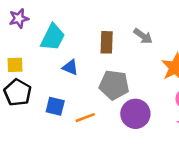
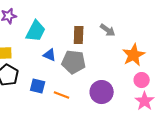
gray pentagon: (114, 85) -> (74, 62), moved
orange line: (85, 118) -> (62, 95), turned 42

